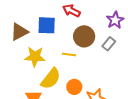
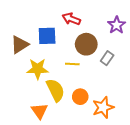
gray rectangle: (109, 44) -> (107, 58), moved
yellow semicircle: (51, 79) -> (55, 90), turned -60

